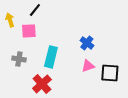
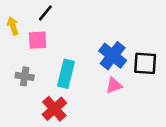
blue cross: (87, 43) -> (113, 56), size x1.5
black square: (110, 73) -> (145, 63), moved

